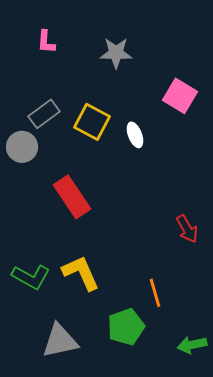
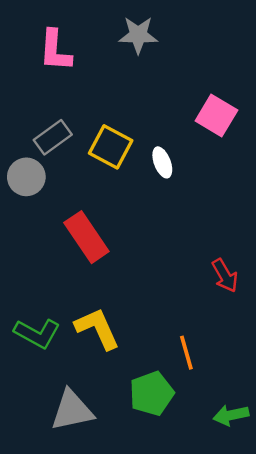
pink L-shape: (46, 42) -> (55, 51), size x1.5
gray star: (116, 53) -> (138, 35), moved

